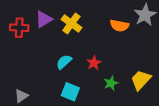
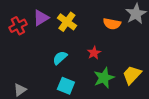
red cross: (19, 28) -> (18, 26), turned -30
red star: (94, 63) -> (94, 53), moved
green star: (111, 83) -> (104, 78), size x1.5

